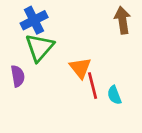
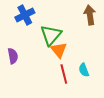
green triangle: (39, 47) -> (51, 35), moved
red line: (93, 86) -> (64, 74), moved

